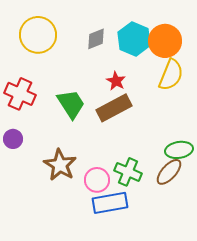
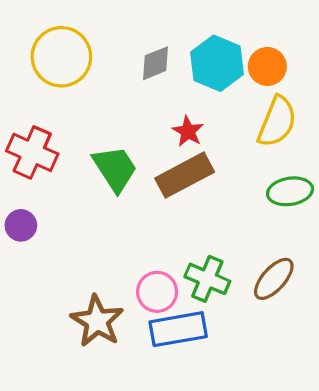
orange circle: (165, 41) -> (267, 66), size x0.7
green ellipse: (179, 150) -> (290, 191), moved
brown star: (60, 165) -> (97, 321), moved

